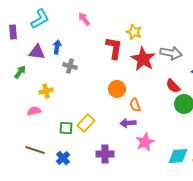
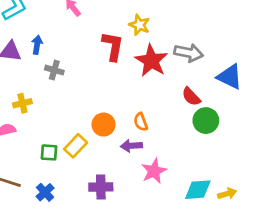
orange circle: (117, 89) -> (104, 125), moved

